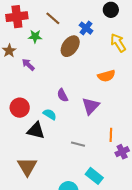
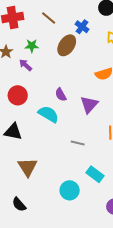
green star: (35, 36) -> (32, 46), moved
red circle: (20, 108) -> (18, 95), moved
cyan semicircle: (50, 114) -> (48, 114), size x1.5
black triangle: (36, 130) -> (13, 132), moved

